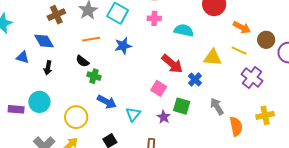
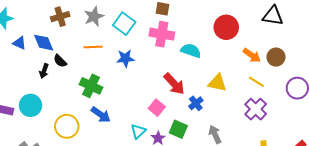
pink cross: (154, 18) -> (162, 34), size x1.6
brown circle: (266, 40) -> (276, 57), moved
yellow line: (239, 51) -> (256, 82), moved
blue triangle: (23, 57) -> (19, 43), moved
black semicircle: (82, 61) -> (60, 61), moved
green cross: (94, 76) -> (91, 86), size x1.5
cyan triangle: (133, 114) -> (138, 131), moved

